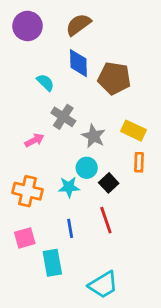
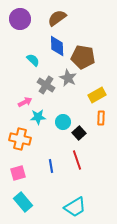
yellow rectangle: (133, 131) -> (97, 95), turned -54
gray star: (94, 136) -> (68, 78), moved
cyan star: (69, 187) -> (38, 117), moved
cyan rectangle: (52, 263) -> (23, 202), moved, turned -30

